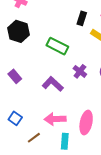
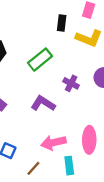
green rectangle: (57, 46) -> (40, 60), turned -55

